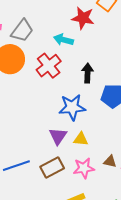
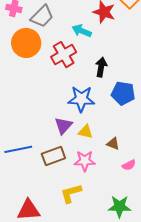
brown triangle: (110, 161) -> (113, 144), moved

